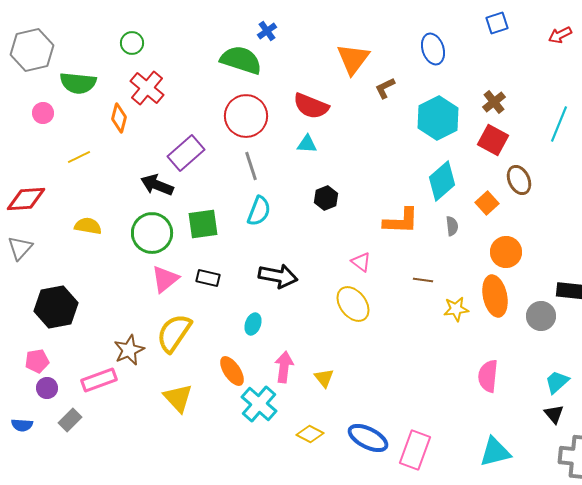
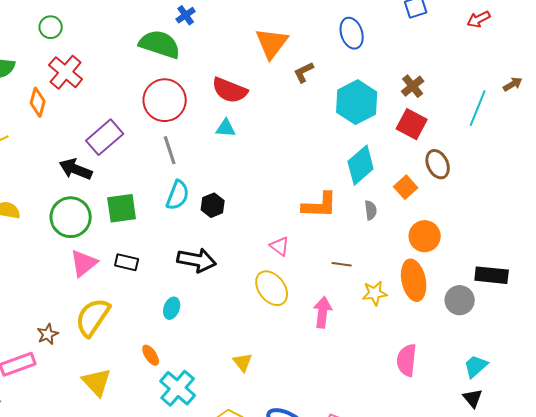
black hexagon: (326, 198) -> (213, 205), moved
brown star: (129, 350) -> (48, 334), size x0.7
pink arrow: (284, 367) -> (323, 312), moved
orange ellipse: (232, 371) -> (151, 355), size x0.7

